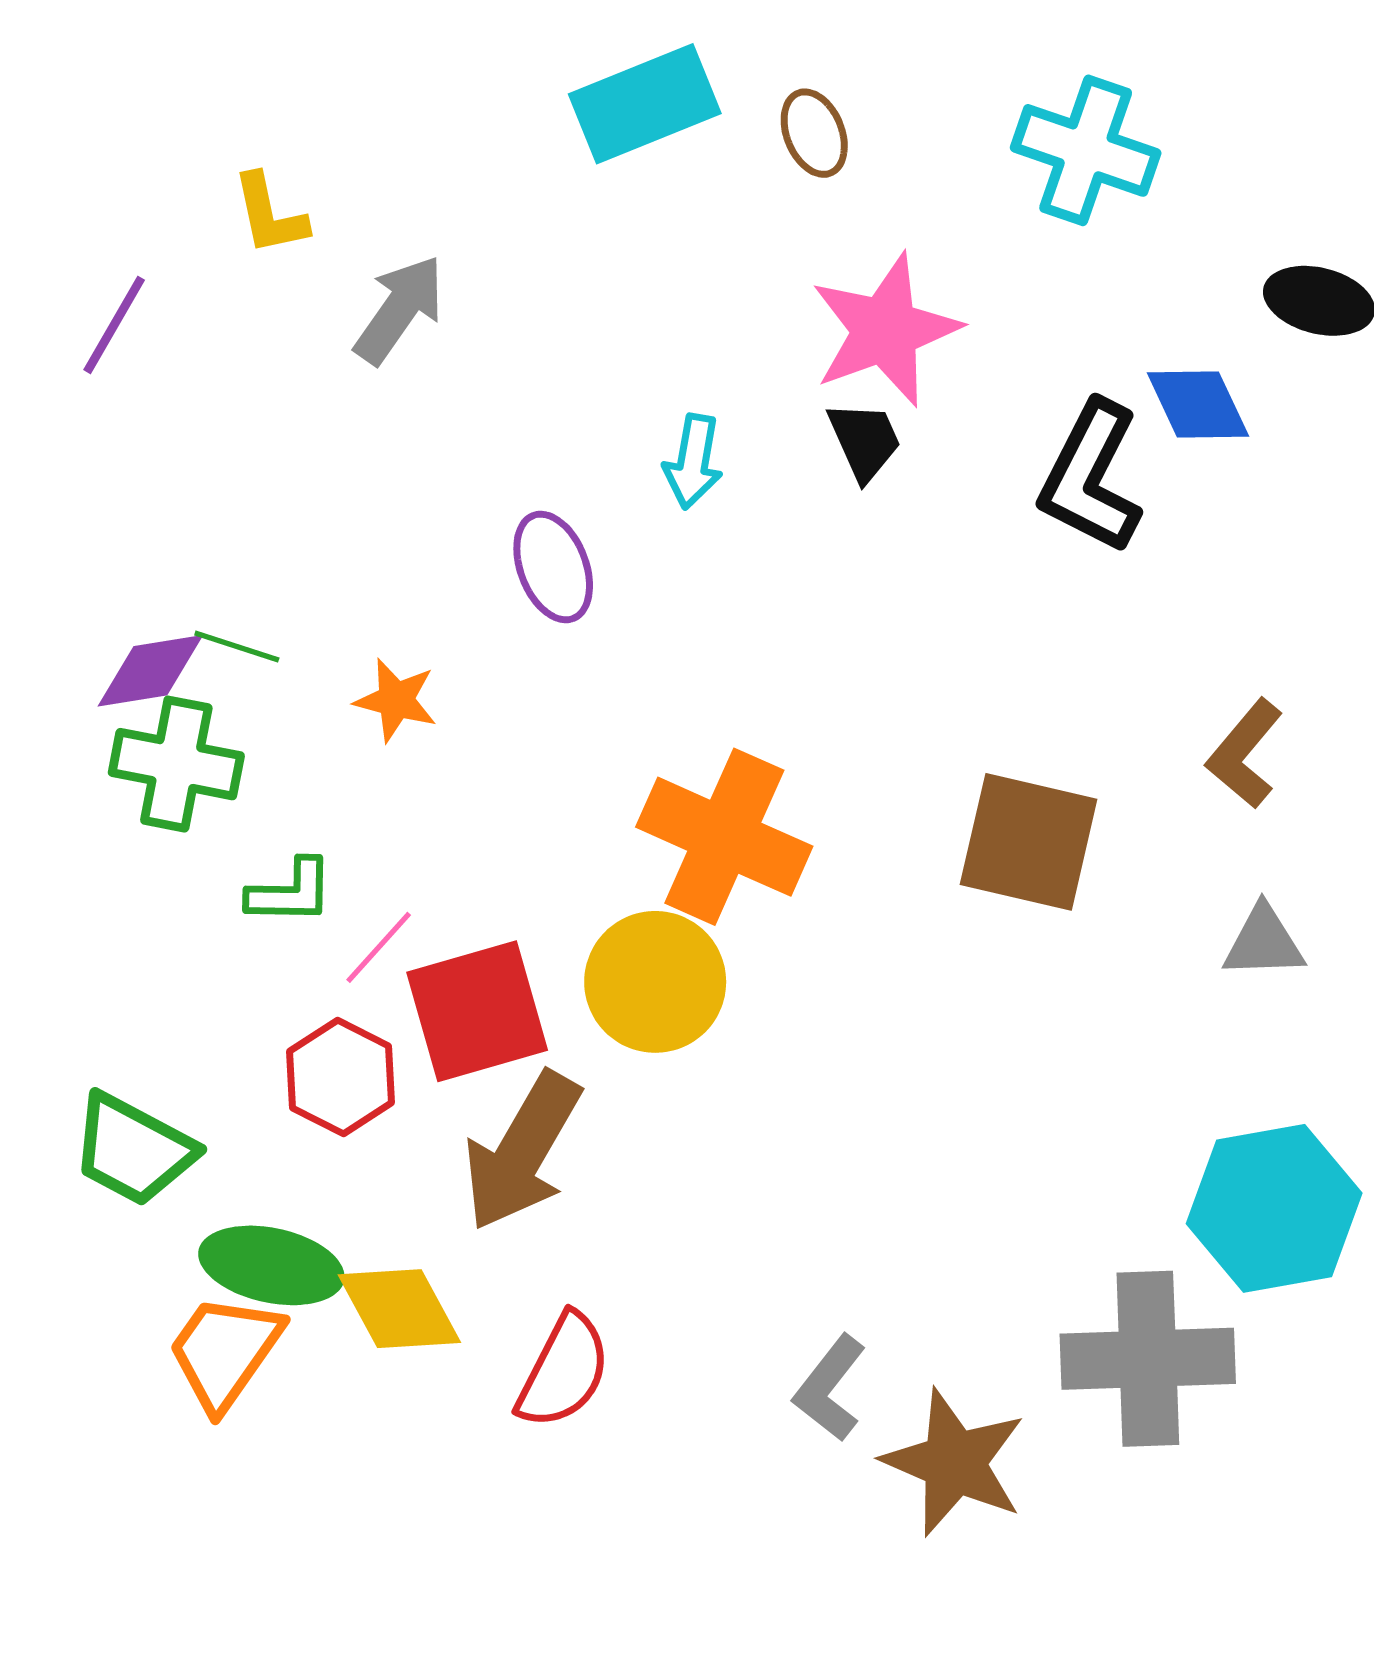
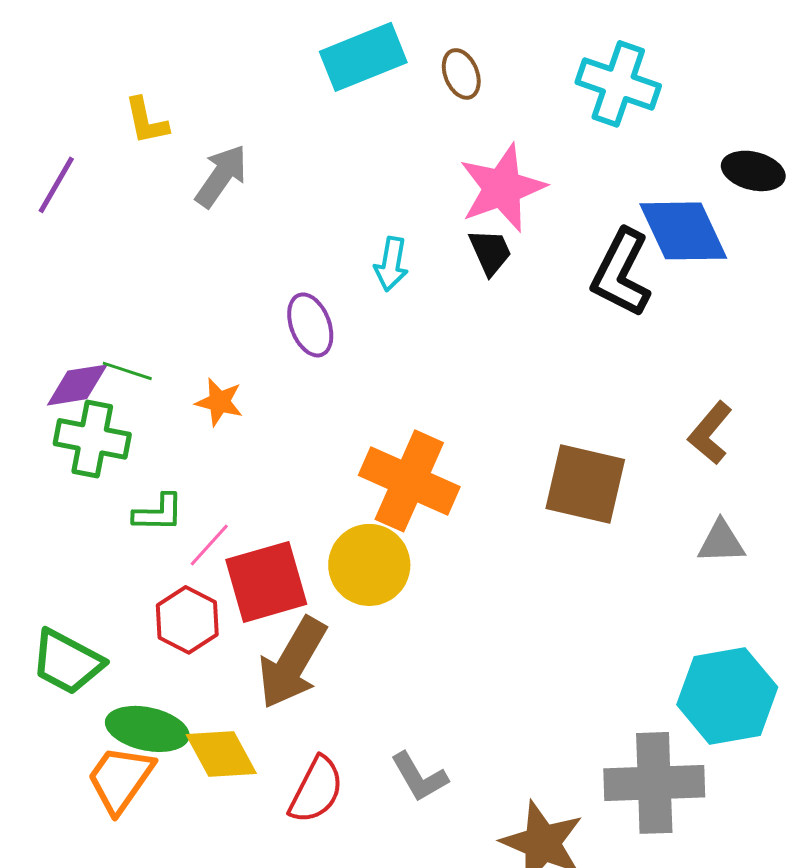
blue diamond: (1198, 405) -> (683, 231), size x1.5
gray L-shape: (830, 1388) -> (419, 777), moved, turned -68

